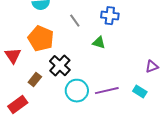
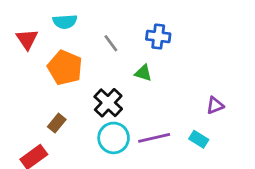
red triangle: (13, 56) -> (27, 39), moved
black cross: (60, 66) -> (108, 103), moved

